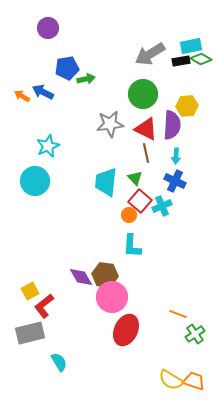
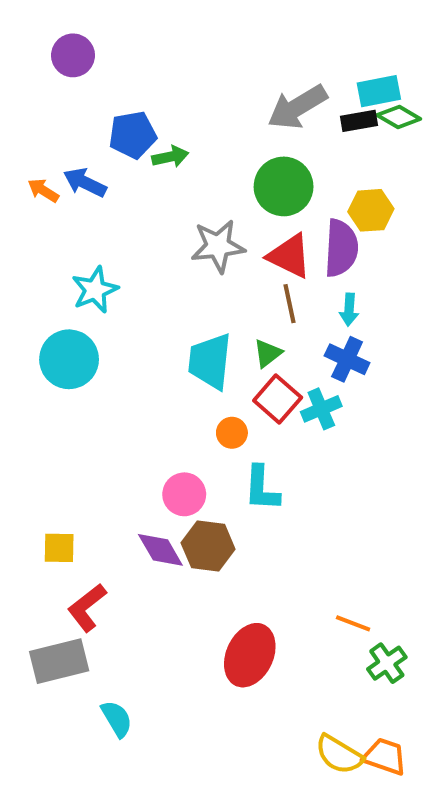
purple circle: (48, 28) -> (73, 55), moved
green triangle: (135, 178) -> (268, 353), turned 35
orange circle: (129, 215) -> (232, 433), moved
yellow square: (30, 291) -> (59, 548), moved, turned 30
pink circle: (112, 297) -> (184, 494), moved, size x0.7

